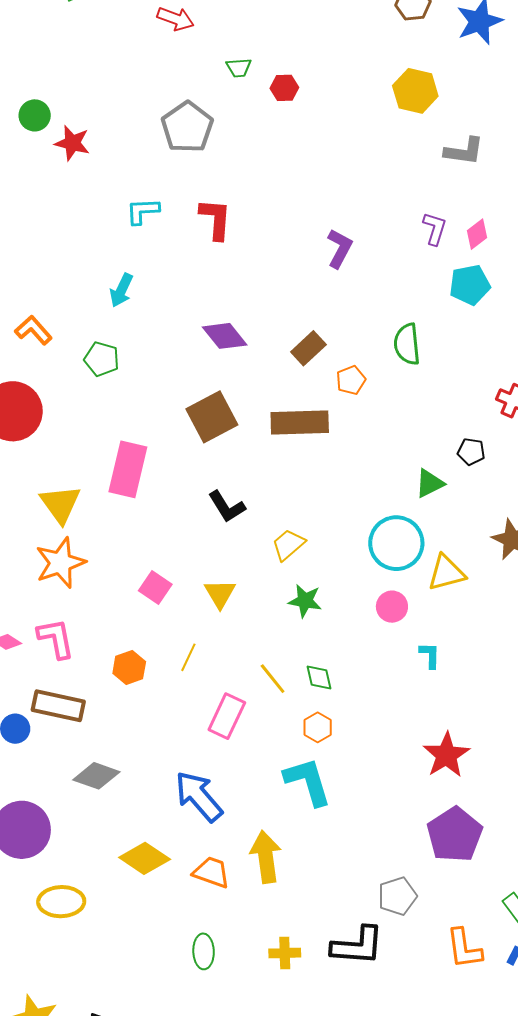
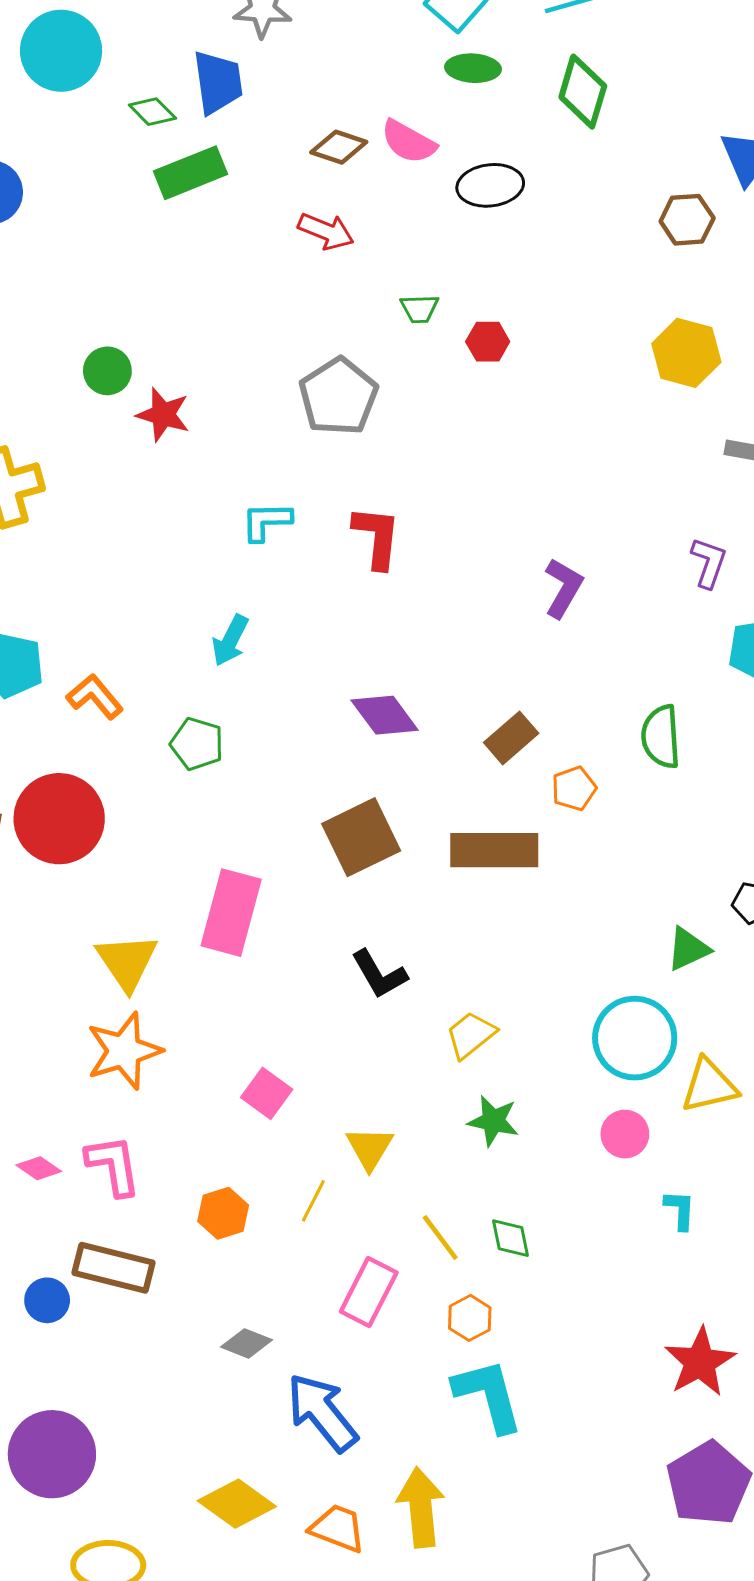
yellow triangle: (220, 594) -> (370, 1148), moved
orange hexagon: (318, 727) -> (470, 1318), moved
gray diamond: (96, 776) -> (247, 1343), moved, size x0.7

